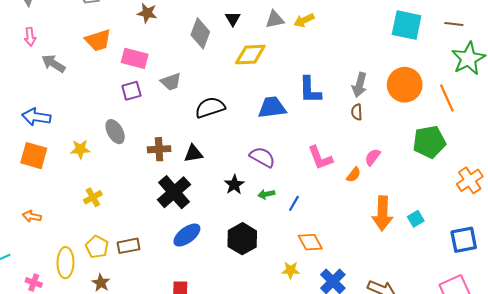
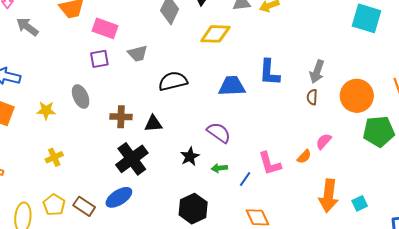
orange circle: (405, 85) -> (357, 96), moved
pink L-shape: (320, 158) -> (270, 164), moved
blue ellipse: (187, 235) -> (119, 197), moved
brown rectangle: (128, 246) -> (84, 206), turned 40

